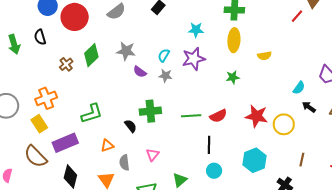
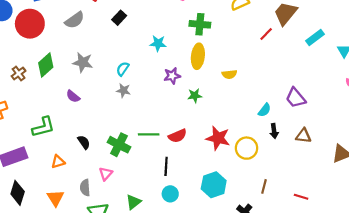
purple star: (194, 59) -> (172, 76), moved, size x0.7
purple semicircle: (140, 72) -> (73, 96), moved
black arrow: (309, 107) -> (274, 131), turned -136
green cross: (150, 111) -> (119, 145), moved, turned 30
gray semicircle: (124, 163) -> (85, 188), moved

